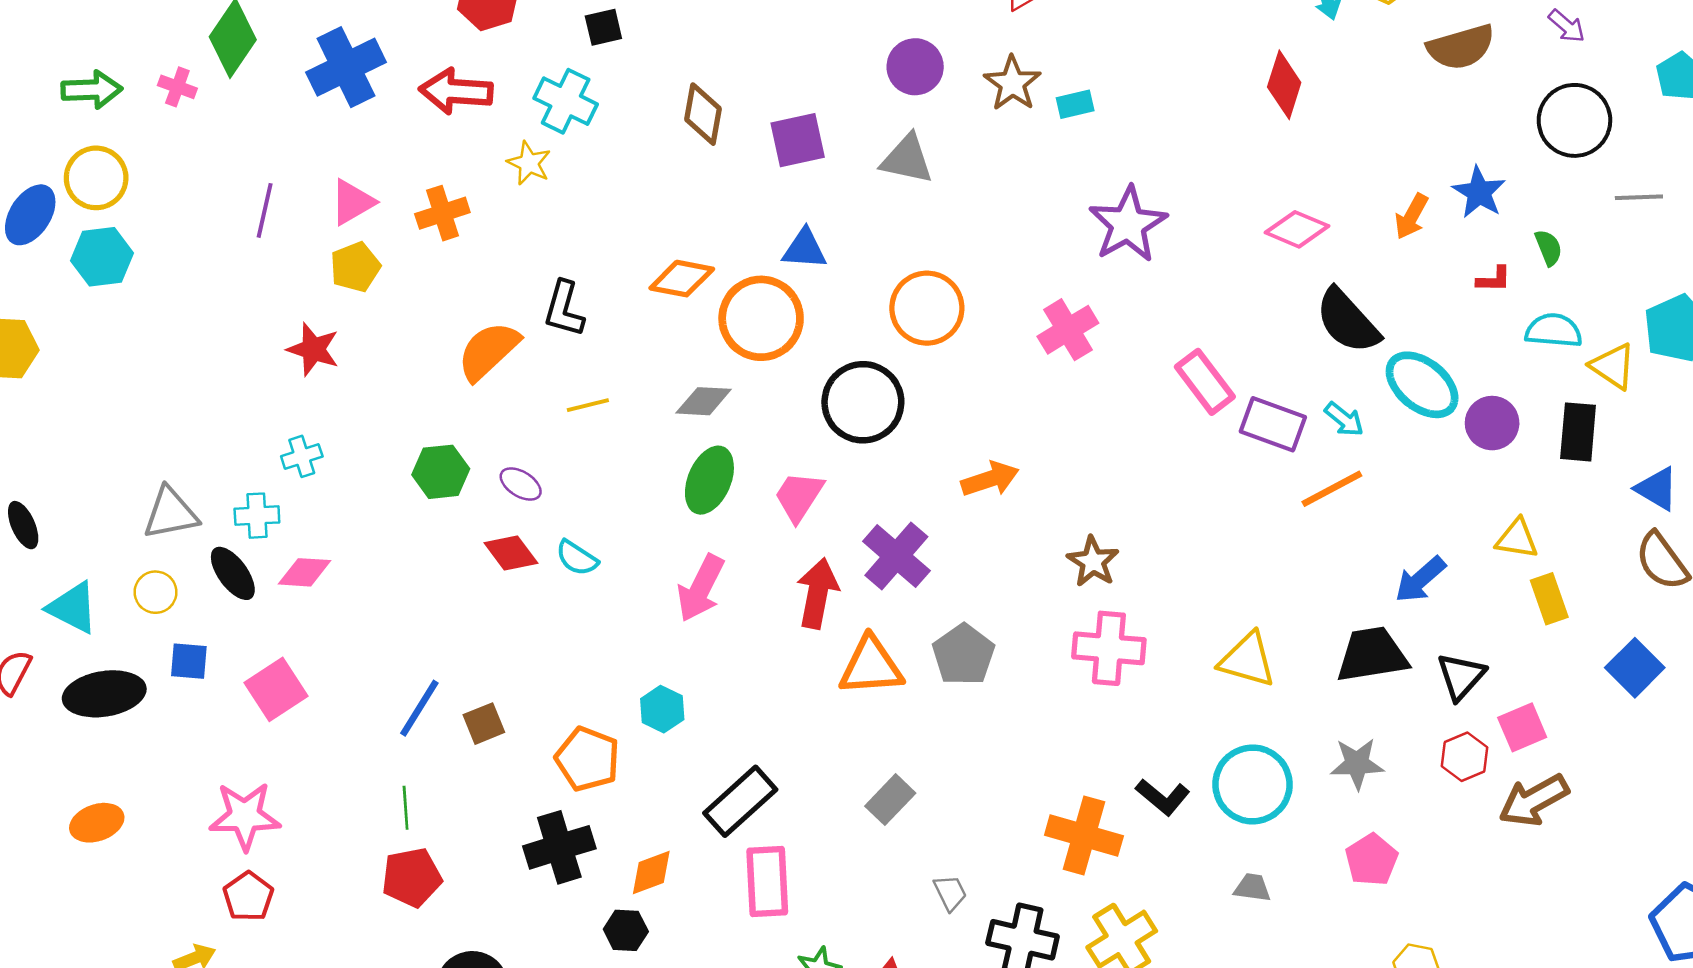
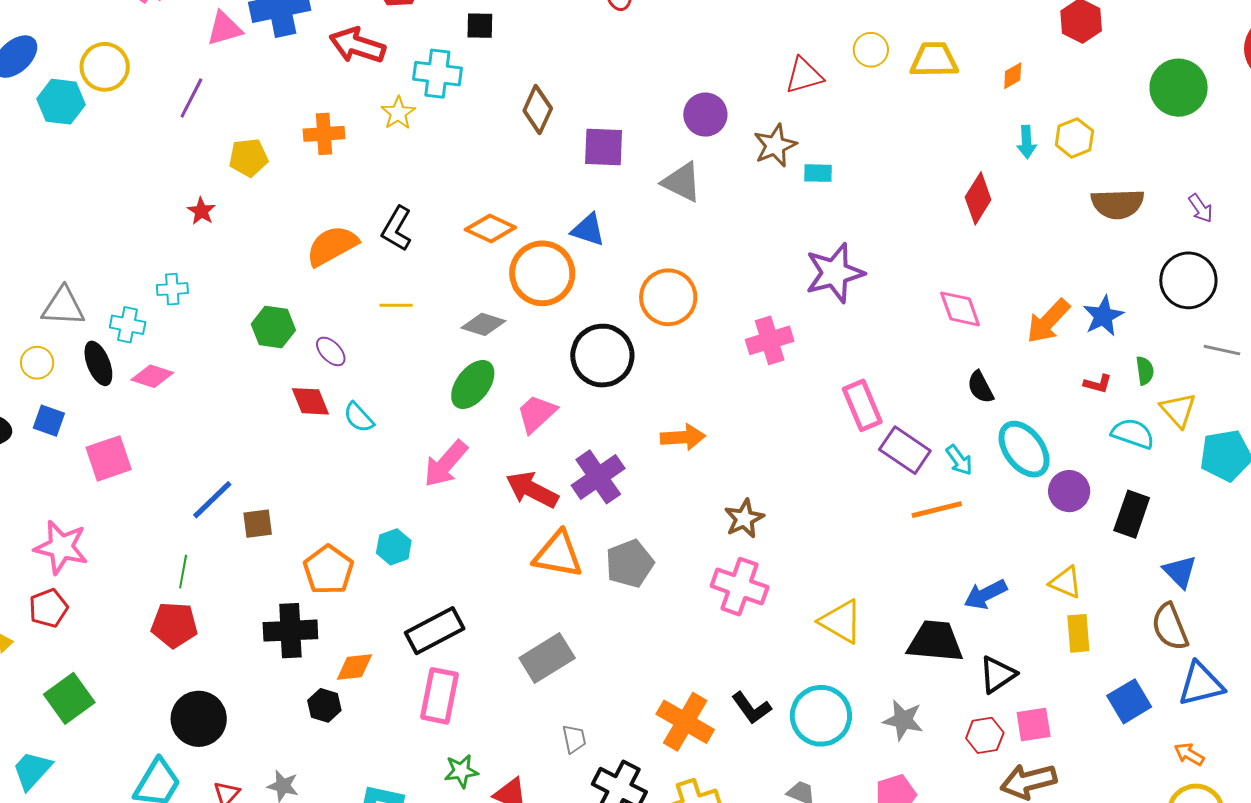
cyan cross: (566, 101) -> (437, 74), turned -33
yellow circle: (96, 178) -> (105, 67), moved
pink triangle: (352, 202) -> (224, 29), moved
orange arrow: (1412, 216) -> (1048, 321), size x1.4
pink diamond: (1297, 229) -> (960, 309), turned 33
black semicircle: (1348, 321) -> (980, 387), size x0.6
red star: (313, 349) -> (201, 211), size x0.7
yellow triangle: (1613, 366) -> (1178, 410), moved
red arrow: (817, 593) -> (532, 490), turned -88
gray rectangle: (890, 800) -> (547, 658), size x1.4

